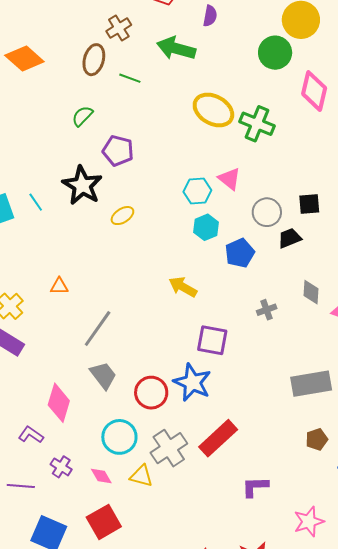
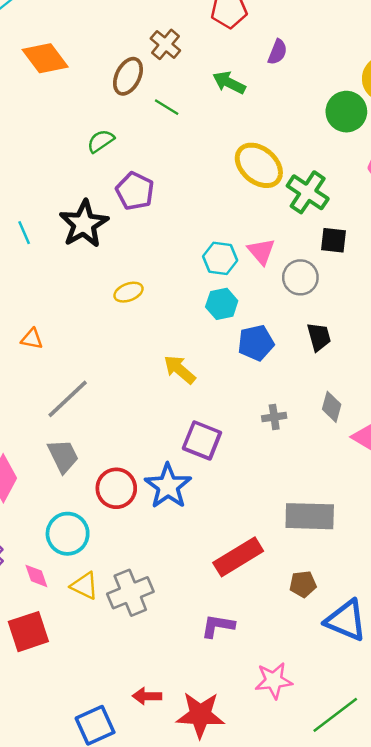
brown cross: (119, 28) -> (165, 44), turned -30
green arrow: (176, 48) -> (229, 83), size x0.7
black square: (309, 204) -> (334, 240), moved
gray circle: (267, 212) -> (300, 277), moved
yellow ellipse: (122, 216) -> (128, 292), moved
black trapezoid: (290, 238) -> (319, 337), turned 85
red rectangle: (218, 438) -> (238, 557), moved
gray cross: (169, 448) -> (130, 593), moved

